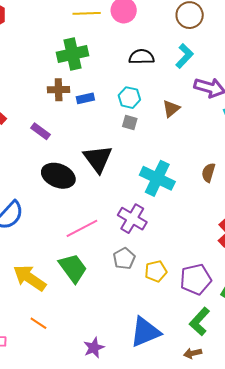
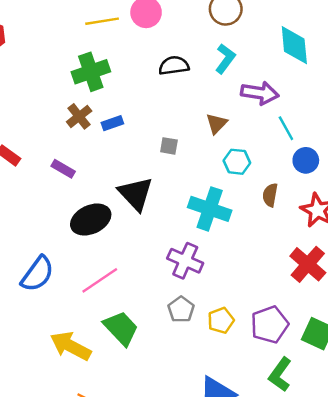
brown cross: (59, 90) -> (79, 116), turned -30
cyan hexagon: (129, 98) -> (237, 162), moved
black ellipse: (58, 176) -> (91, 220), turned -40
pink line: (82, 228) -> (100, 280), moved

